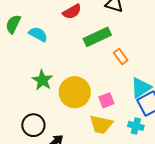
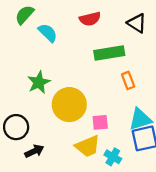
yellow trapezoid: (101, 124) -> (88, 146), turned -50
cyan cross: (136, 126) -> (113, 157), moved

